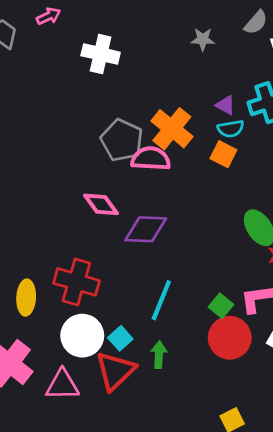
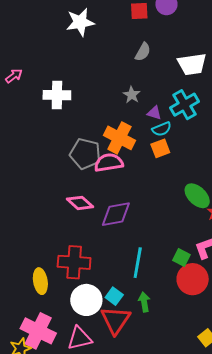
gray semicircle: (256, 22) -> (143, 52), moved
gray star: (203, 39) -> (132, 95), moved, turned -30
orange square: (223, 154) -> (160, 148), turned -36

